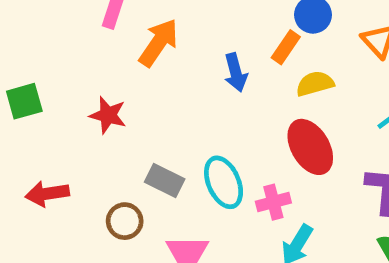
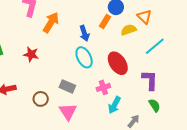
yellow semicircle: (315, 84) -> (129, 30), moved
gray rectangle: (165, 181) -> (67, 86), moved
cyan ellipse: (224, 182) -> (84, 57), moved

